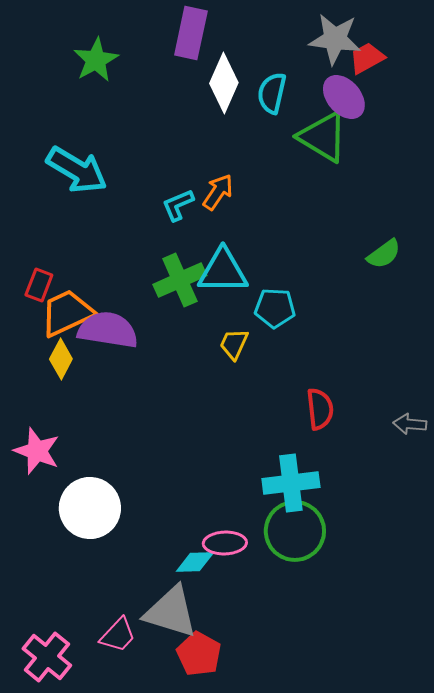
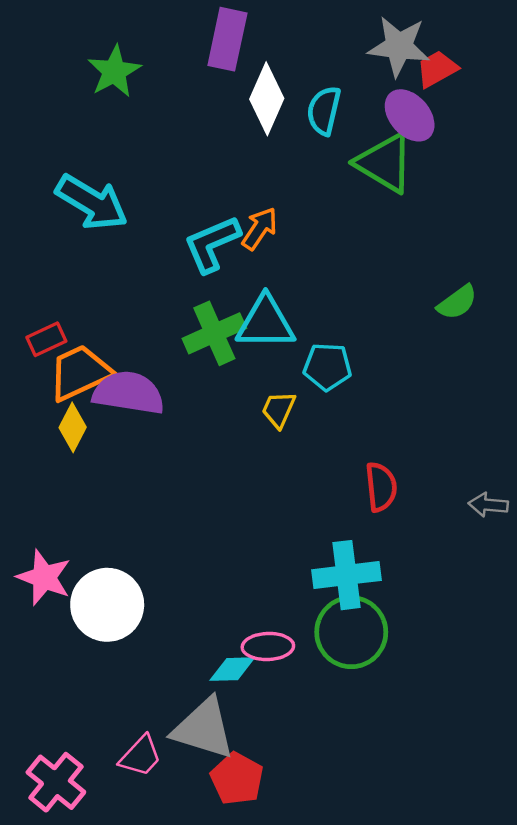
cyan L-shape: (178, 205) -> (212, 244), size x1.5
red rectangle: (39, 285) -> (46, 339), turned 44
pink star: (37, 451) -> (44, 577), moved

